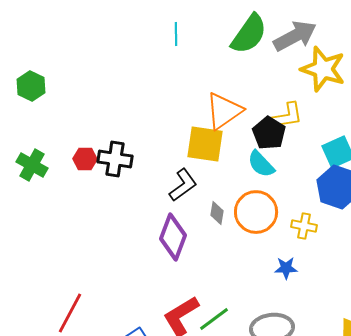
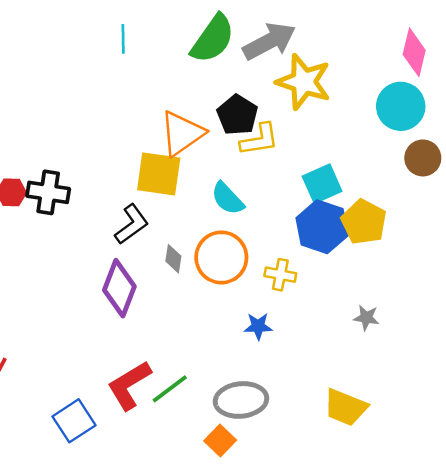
black pentagon: (269, 133) -> (237, 115), moved

